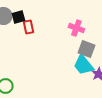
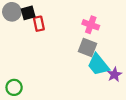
gray square: (86, 49) -> (88, 47), moved

